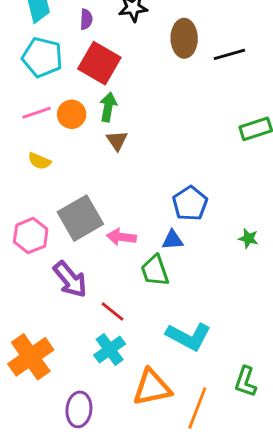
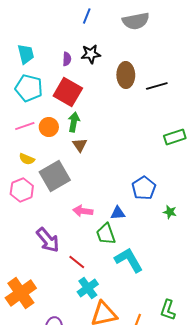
purple semicircle: (86, 19) -> (67, 59), moved
blue pentagon: (190, 203) -> (144, 188), moved
gray square: (80, 218) -> (55, 176), moved
pink hexagon: (31, 236) -> (22, 190), moved
cyan L-shape: (189, 336) -> (129, 260), moved, turned -148
cyan cross: (110, 350) -> (88, 288), moved

